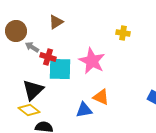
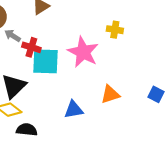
yellow cross: (123, 33) -> (115, 30), moved
orange triangle: (101, 97) -> (110, 94), moved, turned -42

